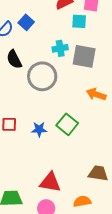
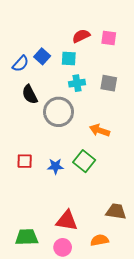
cyan square: (79, 21) -> (69, 59), moved
gray square: (84, 56) -> (109, 83), moved, size x0.7
orange arrow: (96, 94) -> (100, 130), moved

